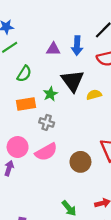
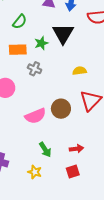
yellow semicircle: (94, 95) -> (80, 71), moved
pink semicircle: (46, 152) -> (35, 116), moved

